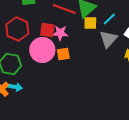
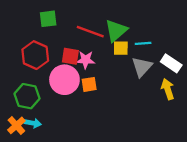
cyan line: (109, 19) -> (143, 43), turned 40

